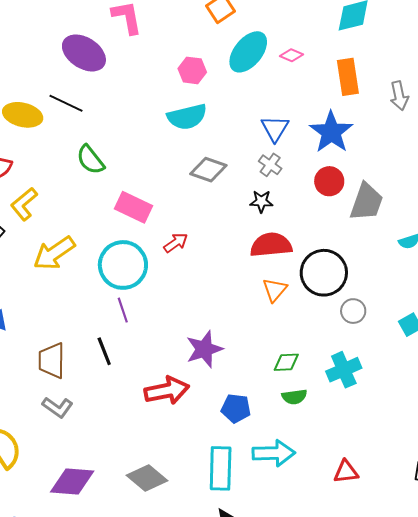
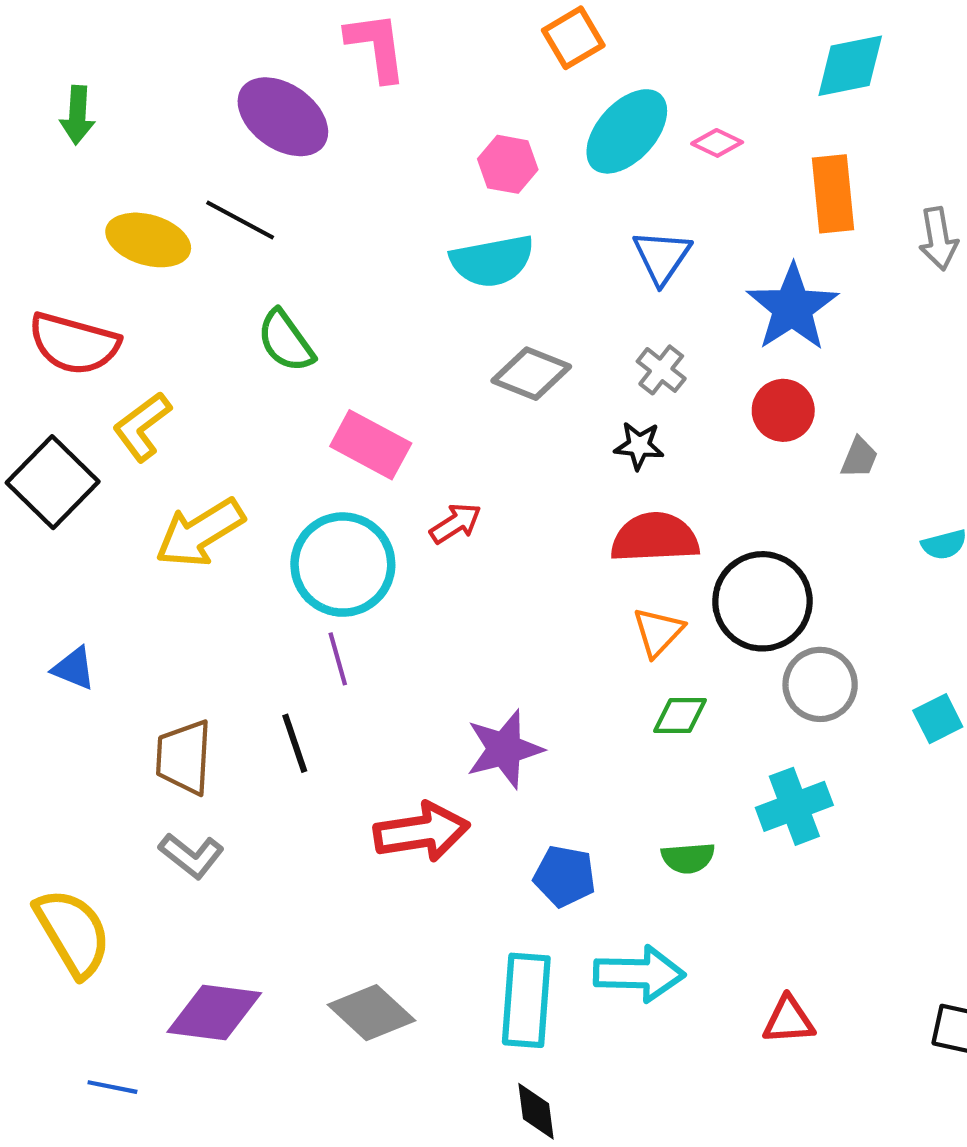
blue triangle: (275, 128) -> (662, 257), moved
gray trapezoid: (367, 202) -> (859, 458), size x0.5
gray circle: (353, 311) -> (820, 684), size x1.4
green diamond: (286, 362) -> (680, 715), moved

